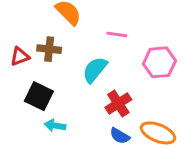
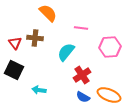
red triangle: (20, 56) -> (15, 43), turned -48
black square: (39, 96) -> (14, 70), moved

